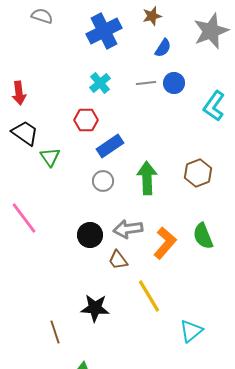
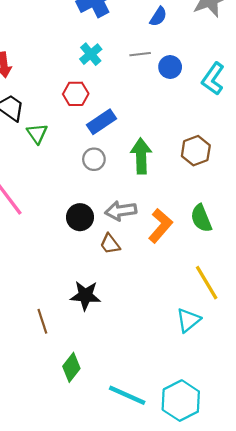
blue circle: (174, 83) -> (170, 67), moved
yellow line: (149, 296) -> (207, 283), moved

